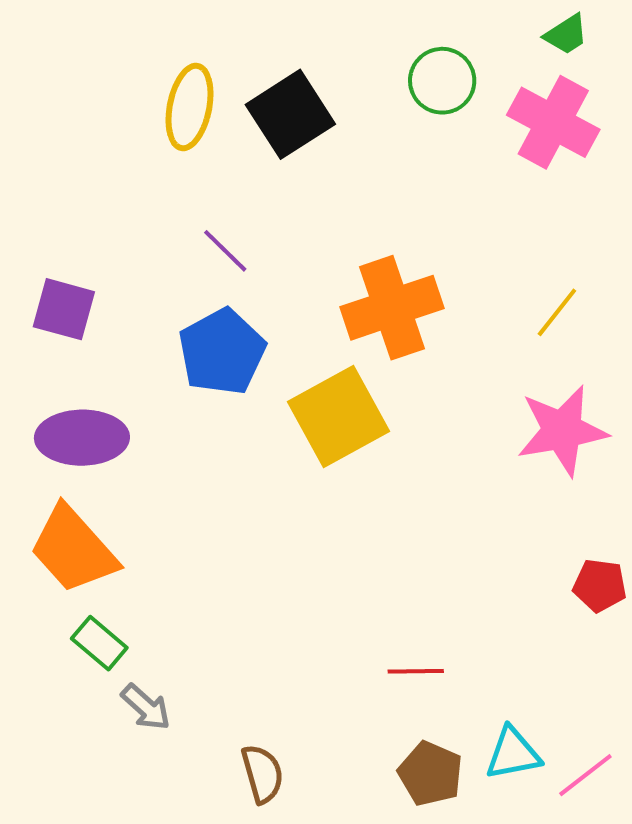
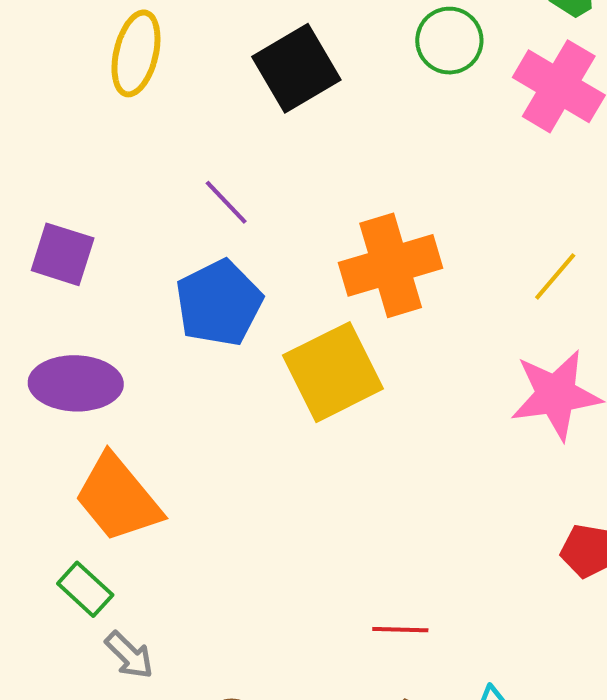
yellow ellipse: (189, 107) -> (136, 53), moved
orange trapezoid: (73, 549) -> (118, 498), moved

